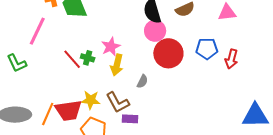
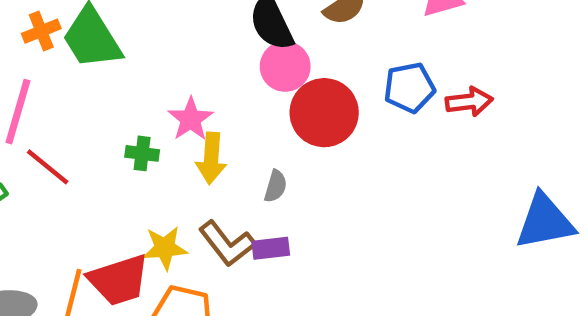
red line: (72, 59) -> (48, 167), moved
red arrow: (231, 59) -> (469, 102), turned -102
purple rectangle: (130, 119) -> (271, 248), moved

